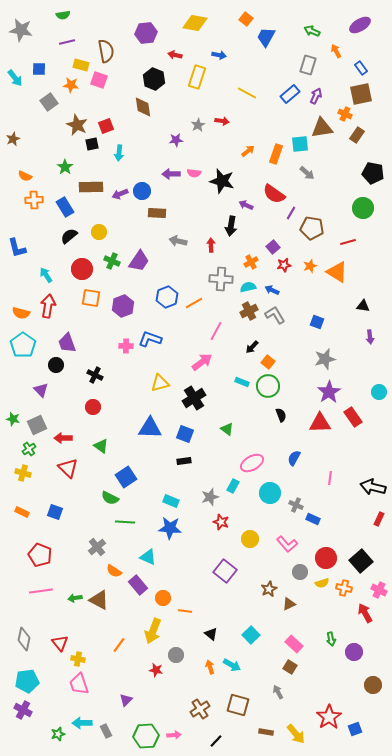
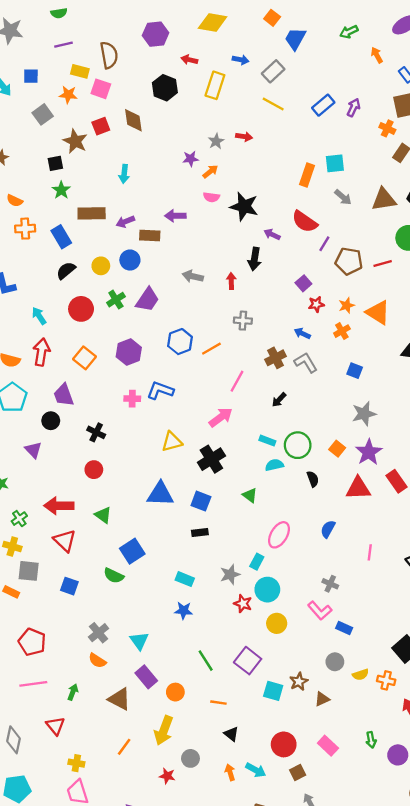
green arrow: (312, 31) -> (349, 32), turned -49
gray rectangle: (308, 65) -> (273, 71), moved, turned 30
brown diamond: (143, 107) -> (133, 120), moved
red square: (106, 126) -> (101, 126), moved
brown triangle: (322, 128) -> (384, 199), moved
black square: (92, 144) -> (55, 163), moved
orange arrow: (248, 151) -> (210, 172), moved
purple arrow: (171, 174) -> (175, 216), moved
blue circle: (142, 191) -> (130, 260), moved
brown rectangle: (157, 213) -> (150, 236), moved
red line: (348, 242) -> (383, 264), moved
green cross: (112, 261) -> (116, 300), turned 35
orange cross: (251, 262) -> (342, 331), moved
gray cross: (221, 279) -> (243, 321), size x0.7
cyan semicircle: (248, 287) -> (274, 465), moved
orange square: (91, 298) -> (85, 358), moved, turned 30
orange square: (268, 362) -> (337, 449), moved
gray square: (37, 425) -> (29, 571), moved, turned 30
red arrow: (63, 438) -> (59, 506), size x1.4
pink ellipse: (252, 463) -> (279, 535), turned -30
cyan circle: (270, 493) -> (267, 590), moved
blue square: (55, 512) -> (69, 586), moved
blue rectangle: (313, 519) -> (344, 628), moved
green line: (125, 522) -> (206, 661), moved, turned 54
blue star: (170, 528) -> (184, 611), size x0.7
pink L-shape: (287, 544) -> (320, 611), moved
cyan triangle: (148, 557) -> (139, 641), moved, turned 30
red circle: (326, 558) -> (284, 744), moved
orange semicircle: (114, 571) -> (97, 661), moved
green arrow: (75, 598) -> (73, 692), turned 120
brown triangle: (99, 600) -> (119, 699), moved
orange line: (185, 611) -> (218, 703), moved
cyan square: (251, 635) -> (273, 691), moved, turned -30
red triangle: (60, 643) -> (55, 726), moved
brown square: (290, 667) -> (298, 772), moved, turned 32

